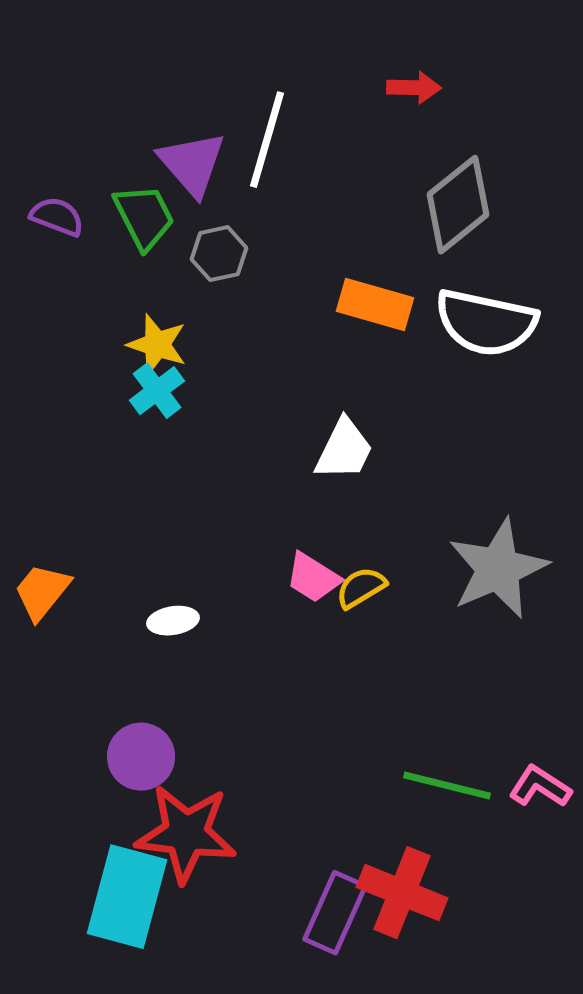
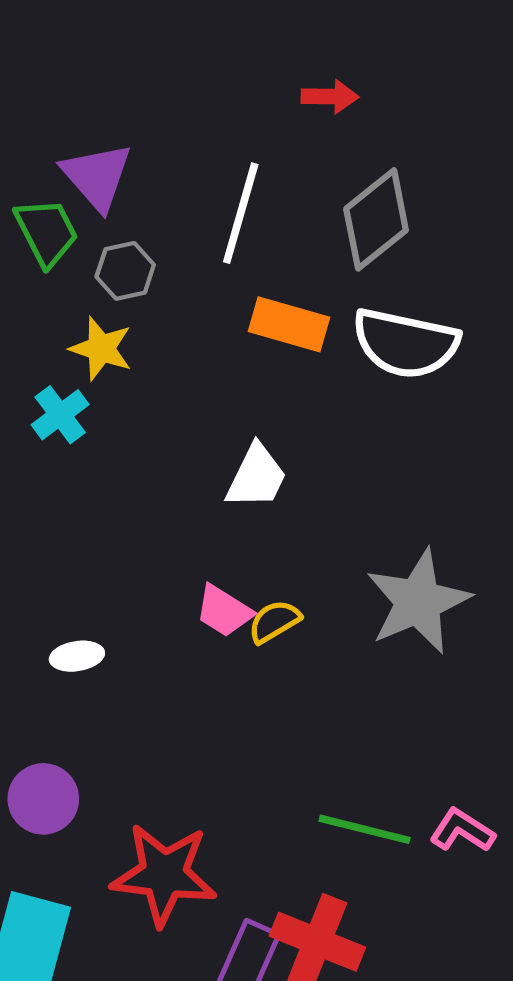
white line: (267, 140) -> (241, 213), moved
yellow star: (157, 345) -> (101, 349), moved
red star: (186, 834) -> (164, 874), moved

